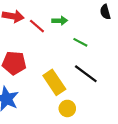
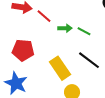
green arrow: (60, 21) -> (65, 28), moved

